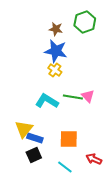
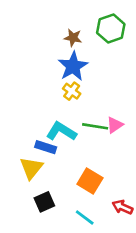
blue star: (56, 51) -> (73, 66), turned 30
pink triangle: (88, 96) -> (115, 125), turned 40
blue rectangle: (35, 138) -> (46, 147), moved
orange square: (69, 139) -> (90, 181), turned 30

